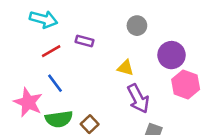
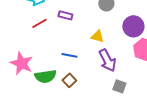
blue line: (55, 83) -> (69, 55), moved, turned -42

